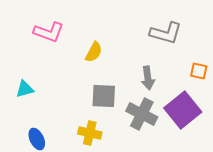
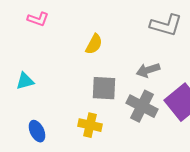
pink L-shape: (49, 32) -> (38, 19), moved, size x0.7
gray arrow: (148, 78) -> (148, 70), turned 80

